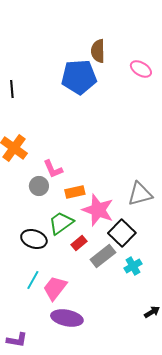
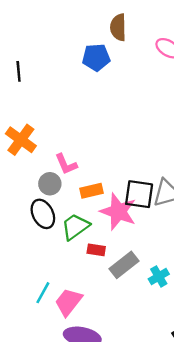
blue pentagon: (79, 77) -> (96, 57), size x0.7
black square: (122, 233) -> (139, 194), moved, turned -36
black ellipse: (34, 239) -> (43, 214), moved, turned 45
red rectangle: (79, 243) -> (96, 250), turned 49

